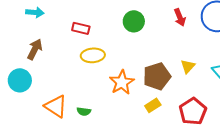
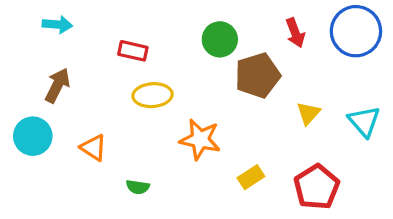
brown pentagon: (157, 76) -> (258, 75), moved
orange star: (122, 82) -> (200, 139), turned -30
orange triangle: (56, 106) -> (93, 148), moved, size x0.7

